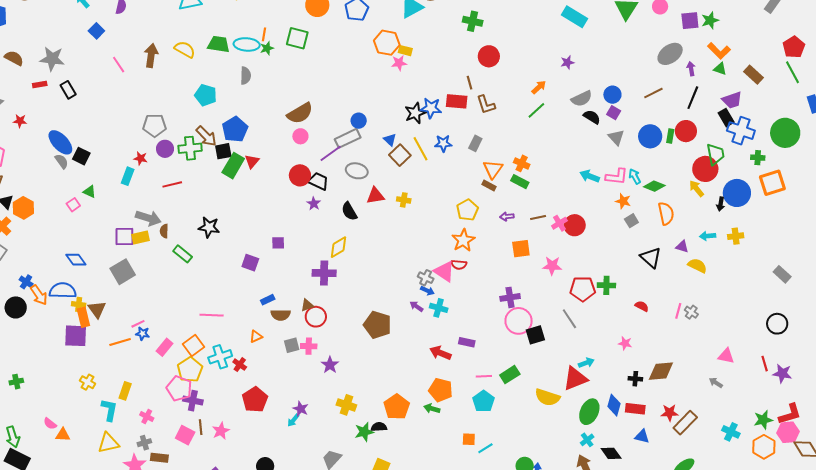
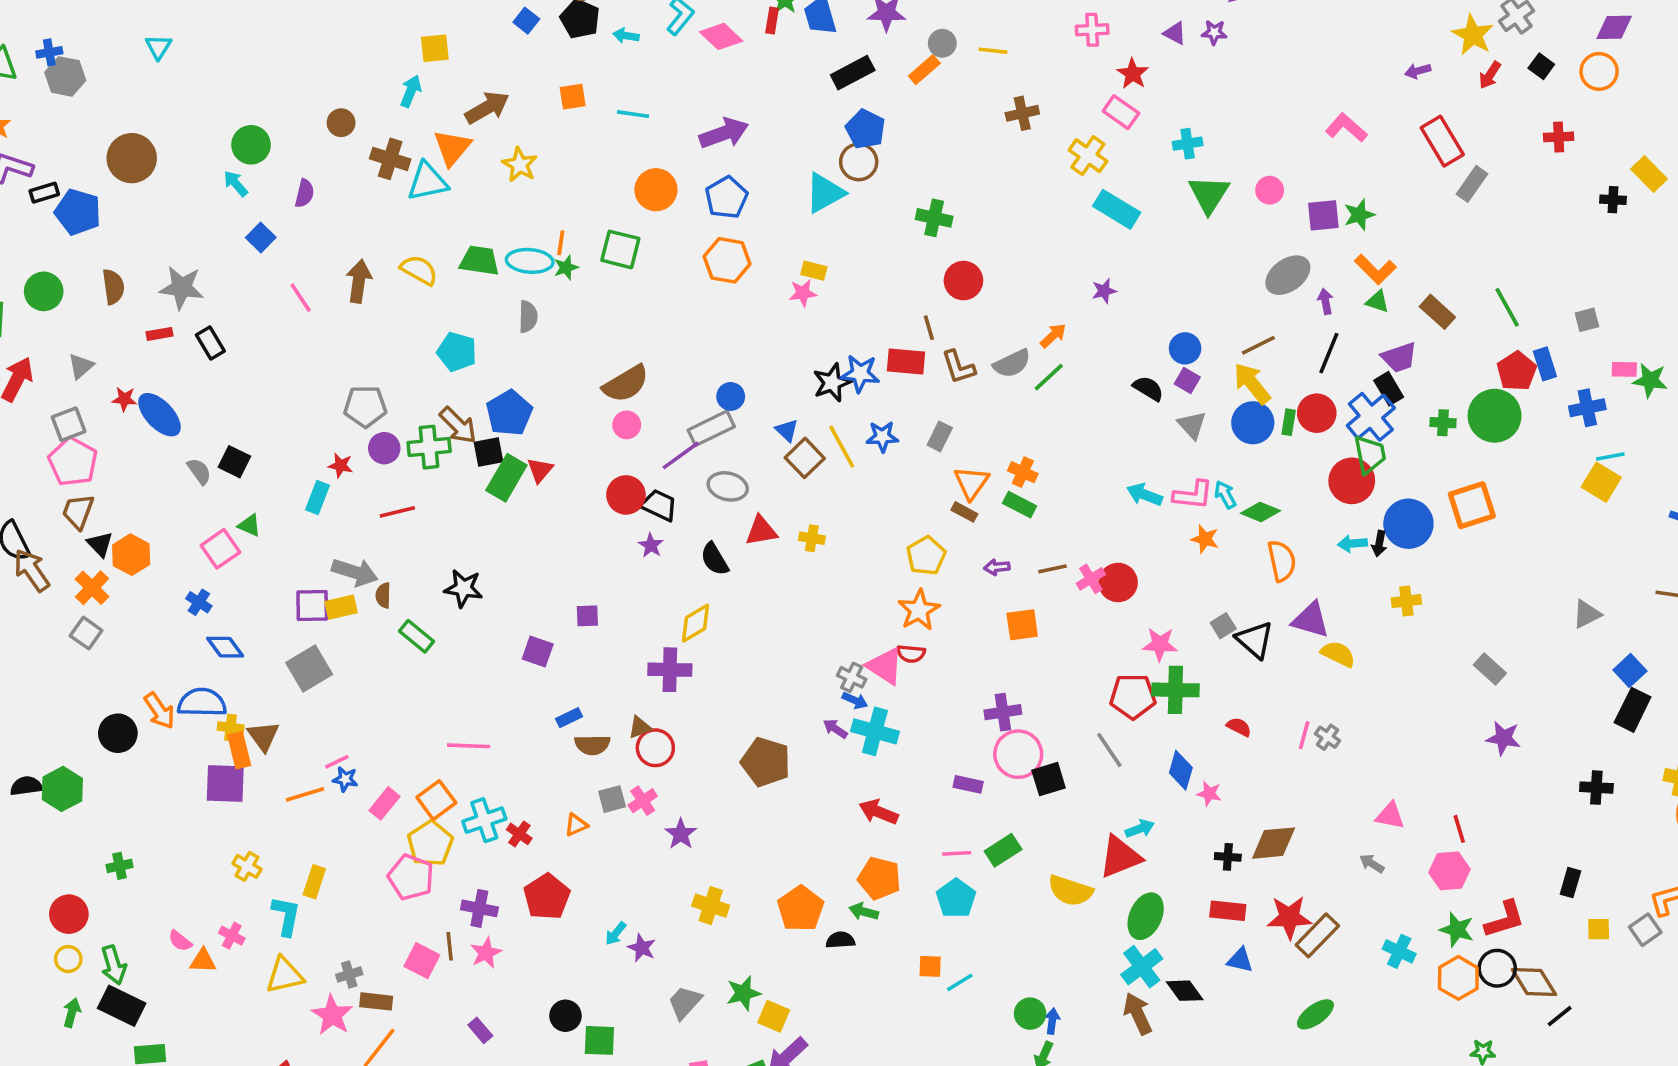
orange hexagon: (387, 43) -> (727, 260), moved
red pentagon: (794, 47) -> (1517, 371), moved
brown semicircle: (14, 58) -> (113, 287), turned 54
gray semicircle: (582, 99) -> (1012, 363), moved
blue cross: (741, 131) -> (1371, 417), moved, turned 32
blue ellipse: (60, 142) -> (159, 415), moved
green cross: (758, 158) -> (1443, 423), moved
yellow arrow: (697, 189) -> (1252, 383), moved, size x1.4
pink square: (73, 205) -> (220, 549), size x1.5
gray square: (631, 221) -> (1223, 626), moved
cyan arrow: (708, 236) -> (1352, 544), moved
purple triangle: (682, 247) -> (1311, 620), size x1.6
pink star: (552, 266) -> (1160, 644), moved
blue cross: (26, 282) -> (199, 602), moved
green cross: (606, 285) -> (1175, 690), size x1.4
cyan cross: (439, 308) -> (875, 731), size x1.4
black circle: (777, 324) -> (1497, 968), moved
orange triangle: (256, 336) -> (576, 825), moved
purple rectangle: (467, 342) -> (968, 784), moved
pink cross: (309, 346) -> (643, 801), turned -35
purple star: (782, 373) -> (1503, 738), moved
purple cross: (193, 401) -> (479, 908), moved
blue diamond: (614, 405) -> (1181, 770), moved
purple star: (301, 409) -> (642, 948), moved
red star: (670, 413) -> (1289, 917), size x1.4
pink cross: (147, 416) -> (232, 936), moved
green star: (763, 420) -> (1457, 930), turned 30
black semicircle: (379, 427) -> (840, 940), moved
green star: (364, 432) -> (743, 993), moved
pink hexagon: (788, 432) -> (1449, 871), moved
cyan cross: (587, 440) -> (1142, 967), size x1.6

